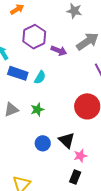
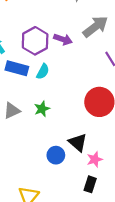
purple hexagon: (34, 37) -> (35, 41), moved
blue circle: (43, 143) -> (56, 155), moved

